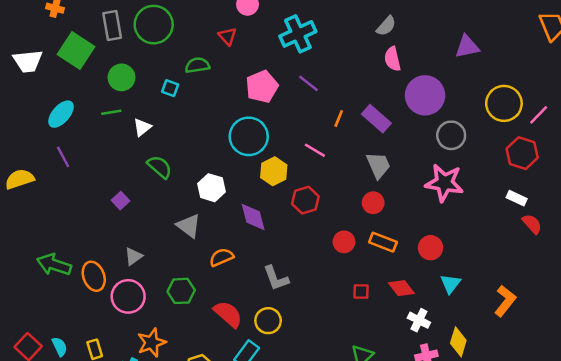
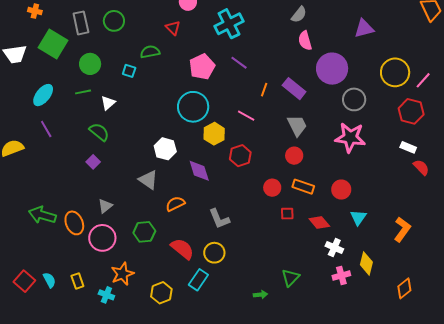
green circle: (154, 25) -> (114, 21), size x0.7
green semicircle: (160, 167) -> (99, 132), moved
red square: (361, 292) -> (287, 214), moved

